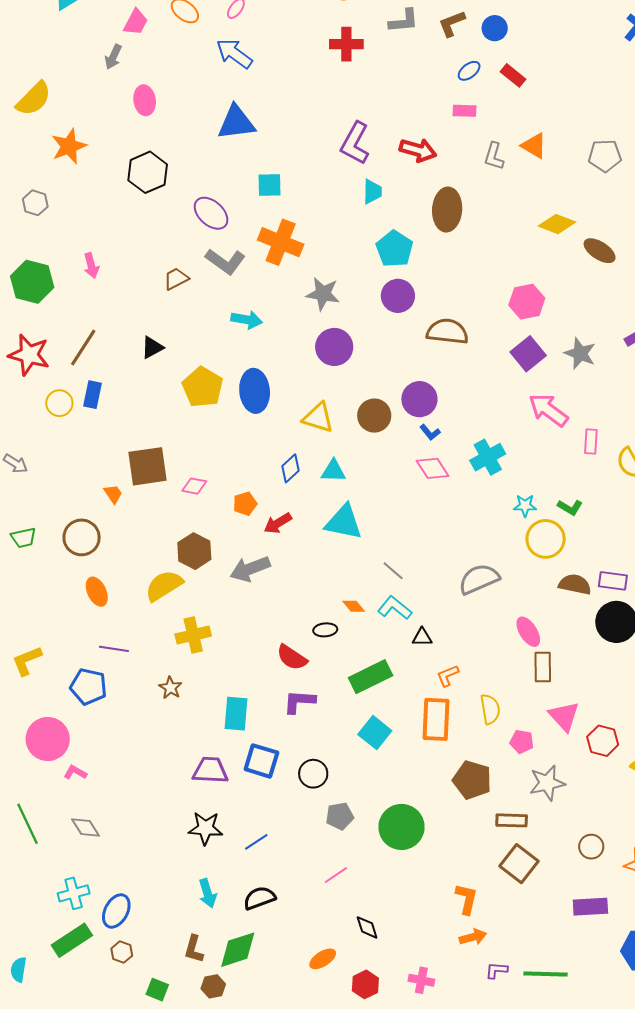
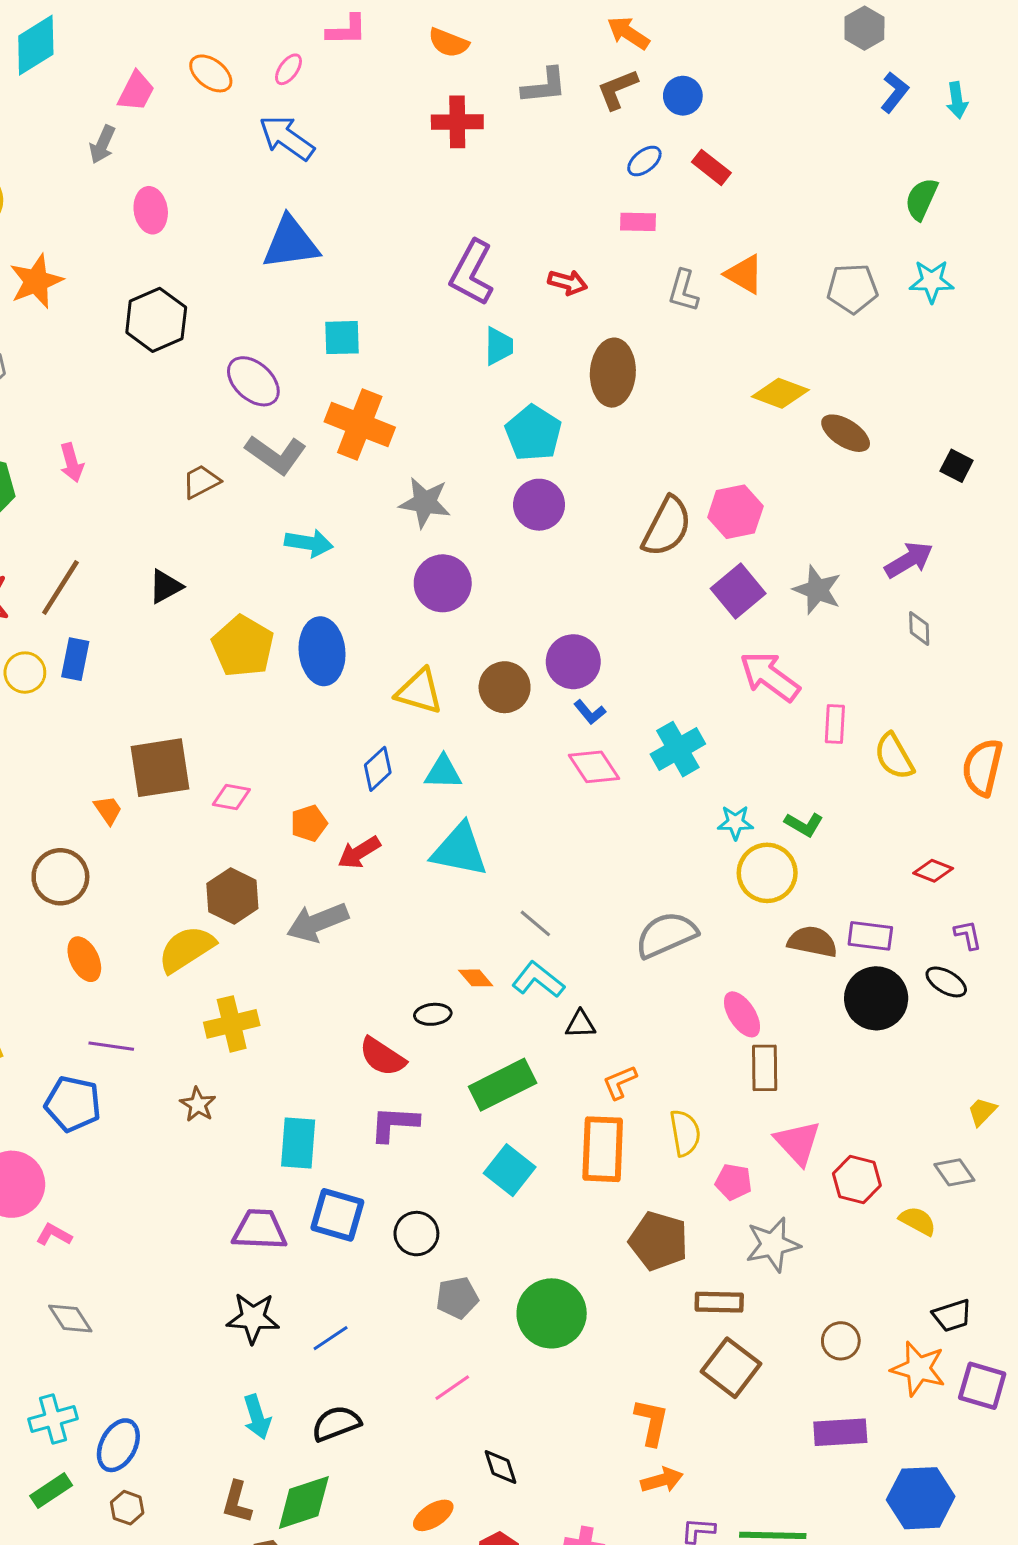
red arrow: (418, 150) -> (568, 282), size x0.7
brown semicircle: (447, 332) -> (667, 527), moved, turned 111
green rectangle: (72, 940) -> (51, 1491), size x0.7

